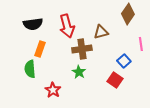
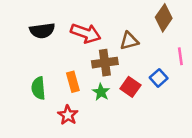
red arrow: (67, 26) -> (86, 33), turned -55
orange rectangle: (40, 49) -> (73, 82), moved, turned -35
red square: (115, 80) -> (130, 87), moved

